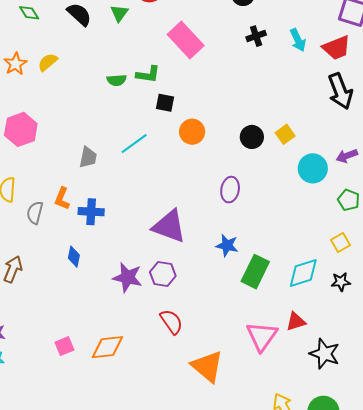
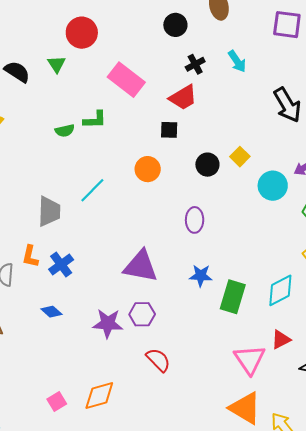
red trapezoid: (336, 48) -> (183, 97), moved
black square: (165, 103) -> (169, 130), moved
gray trapezoid: (88, 157) -> (49, 211), size x1.4
blue cross: (91, 212) -> (61, 264), turned -30
blue diamond: (74, 257) -> (51, 312), turned -50
orange triangle: (207, 366) -> (245, 408), moved

